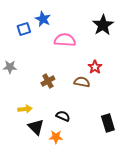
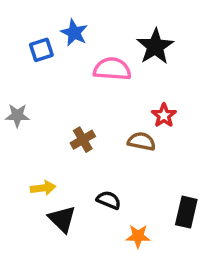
black star: (103, 25) -> (155, 46), moved
black rectangle: (108, 123) -> (186, 212), turned 30
orange star: (56, 137) -> (138, 236), moved

